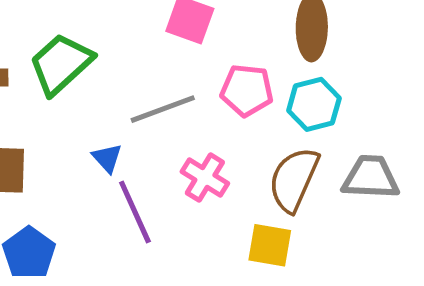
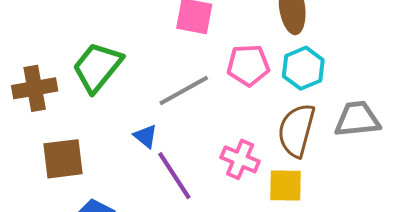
pink cross: (205, 178) -> (240, 159), moved

